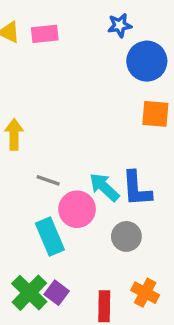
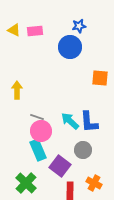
blue circle: (147, 61) -> (70, 47), moved
pink circle: (77, 209) -> (41, 131), moved
purple square: (57, 293) -> (60, 166), moved, size x1.5

